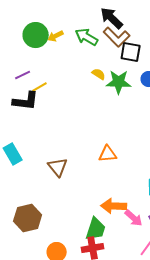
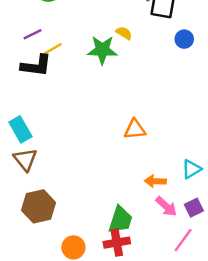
green star: (119, 82) -> (102, 50), moved
brown triangle: (58, 167) -> (25, 159), moved
orange arrow: (114, 206) -> (155, 181), moved, size x0.7

